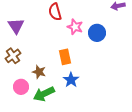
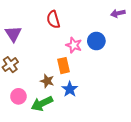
pink star: (75, 27) -> (74, 45), moved
brown star: (39, 72) -> (47, 81), moved

